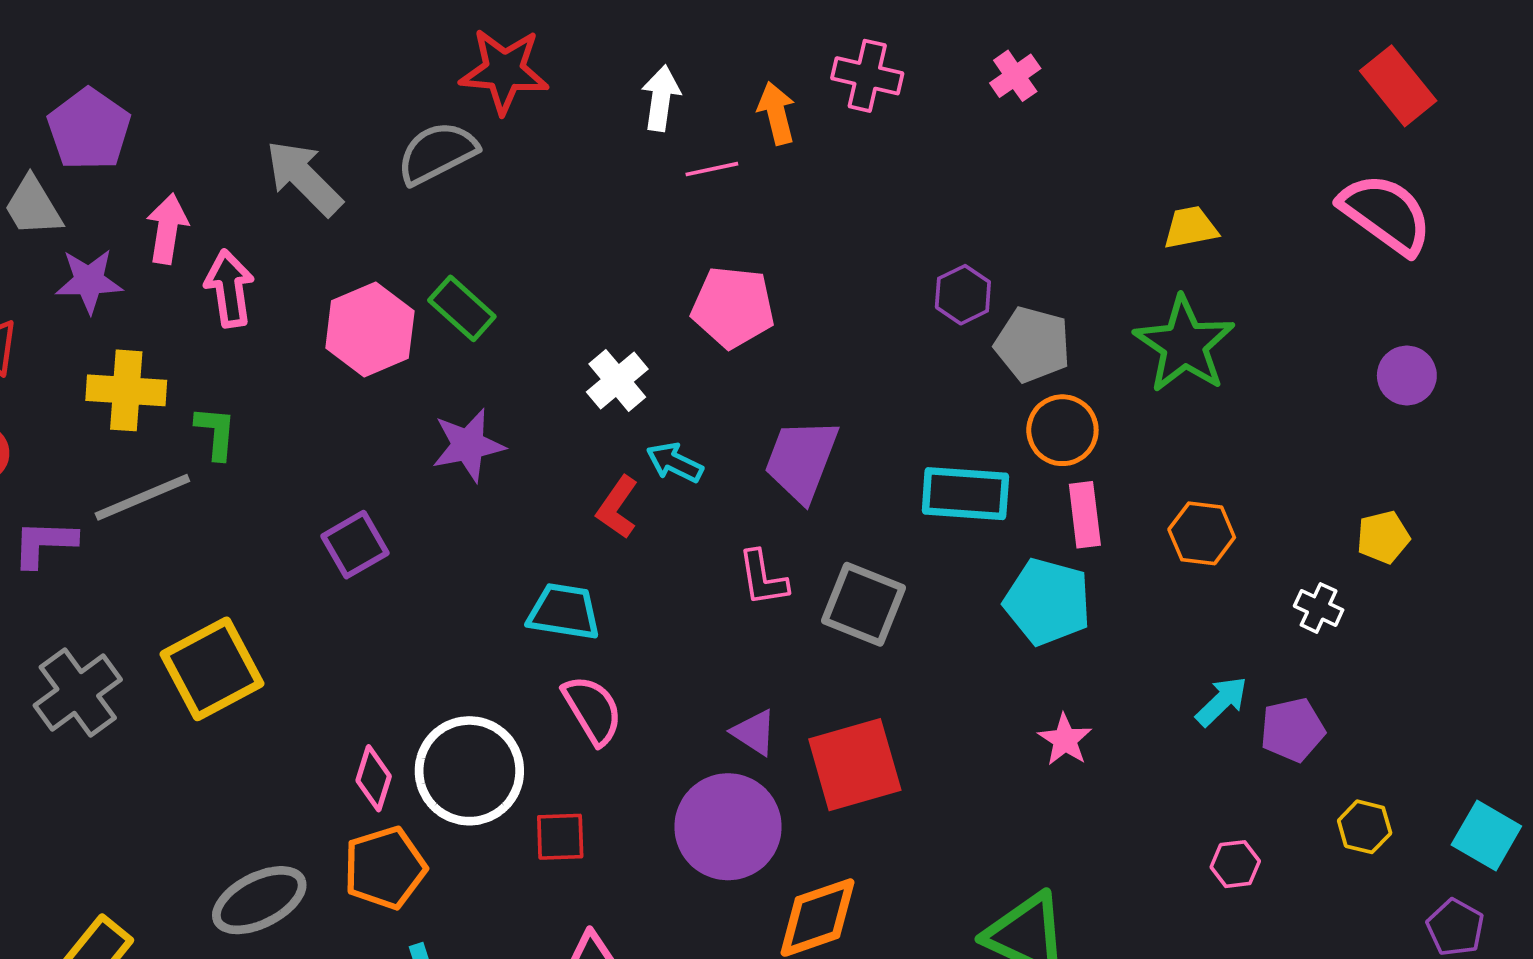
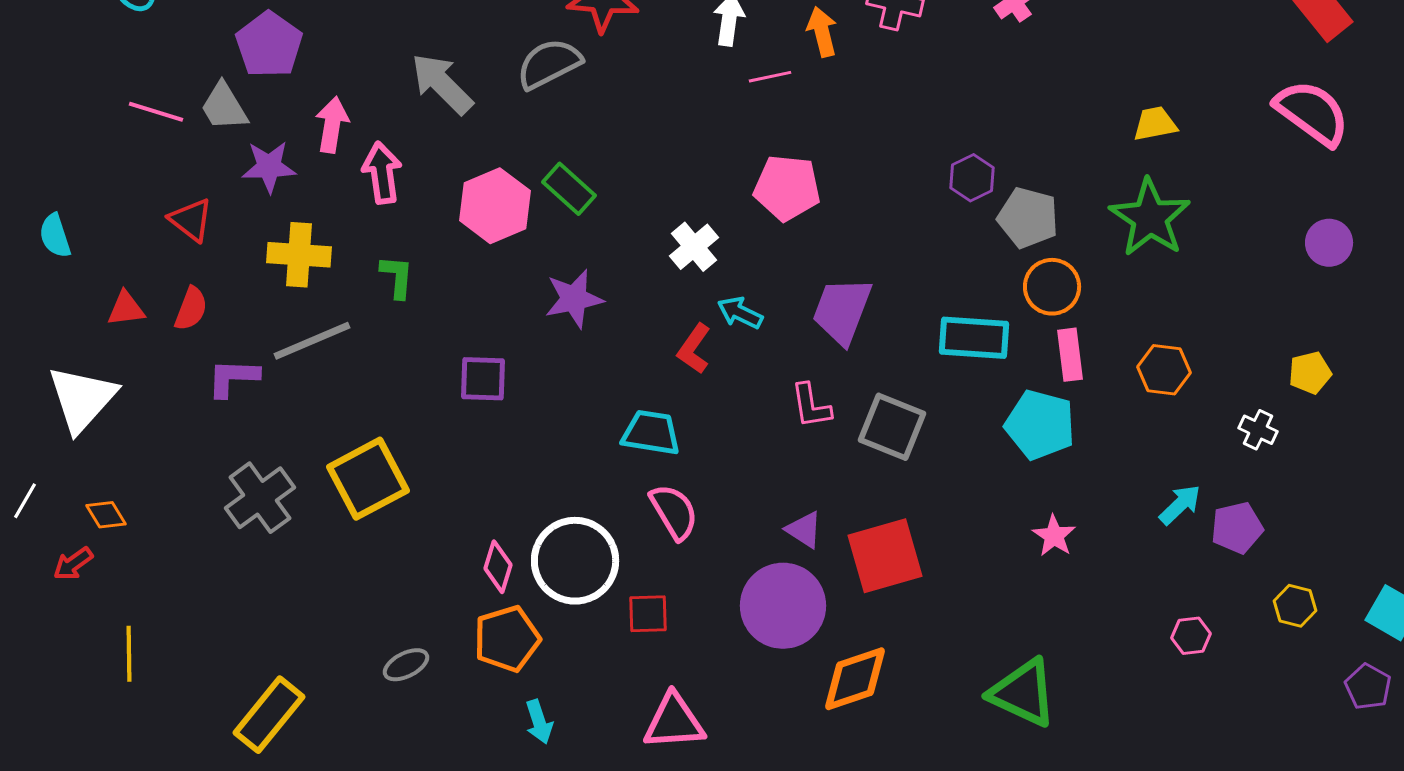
green L-shape: (216, 433) -> (397, 277), moved
purple square: (355, 545) -> (483, 379), turned 32
gray ellipse: (259, 900) -> (406, 665), size x0.6

